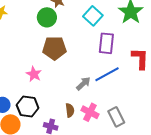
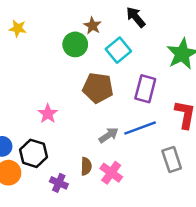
cyan square: (93, 16) -> (118, 50), moved
brown pentagon: (55, 48) -> (98, 88), moved
gray rectangle: (116, 117) -> (172, 159), moved

